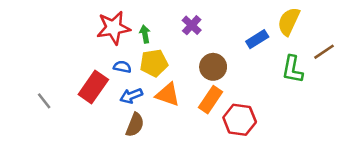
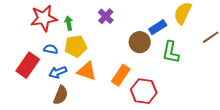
brown circle: (213, 67) -> (140, 42), moved
green L-shape: (293, 69) -> (171, 52), moved

